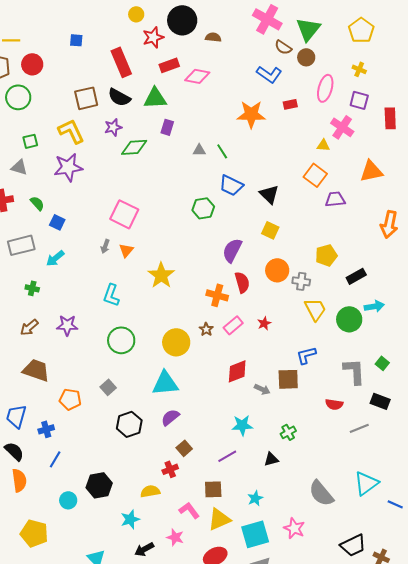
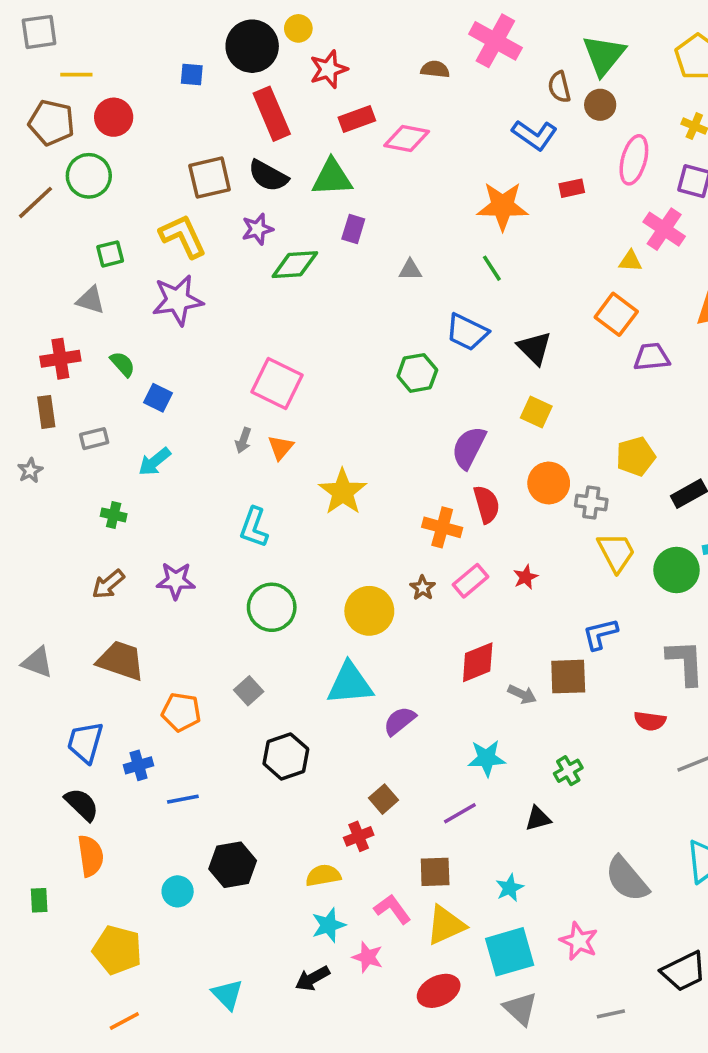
pink cross: (267, 19) -> (495, 41), moved
black circle: (182, 20) -> (252, 46), moved
brown semicircle: (283, 47) -> (559, 87), turned 42
green line: (222, 151) -> (492, 268), moved
gray rectangle: (21, 245) -> (94, 439), size x0.6
purple semicircle: (170, 417) -> (400, 721), moved
blue line: (55, 459) -> (183, 799), moved, turned 48
cyan star: (130, 519) -> (329, 925), moved

